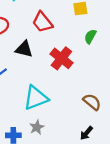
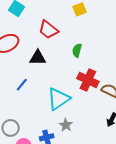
green semicircle: (90, 37) -> (77, 50), moved
red cross: (61, 58) -> (88, 80), moved

